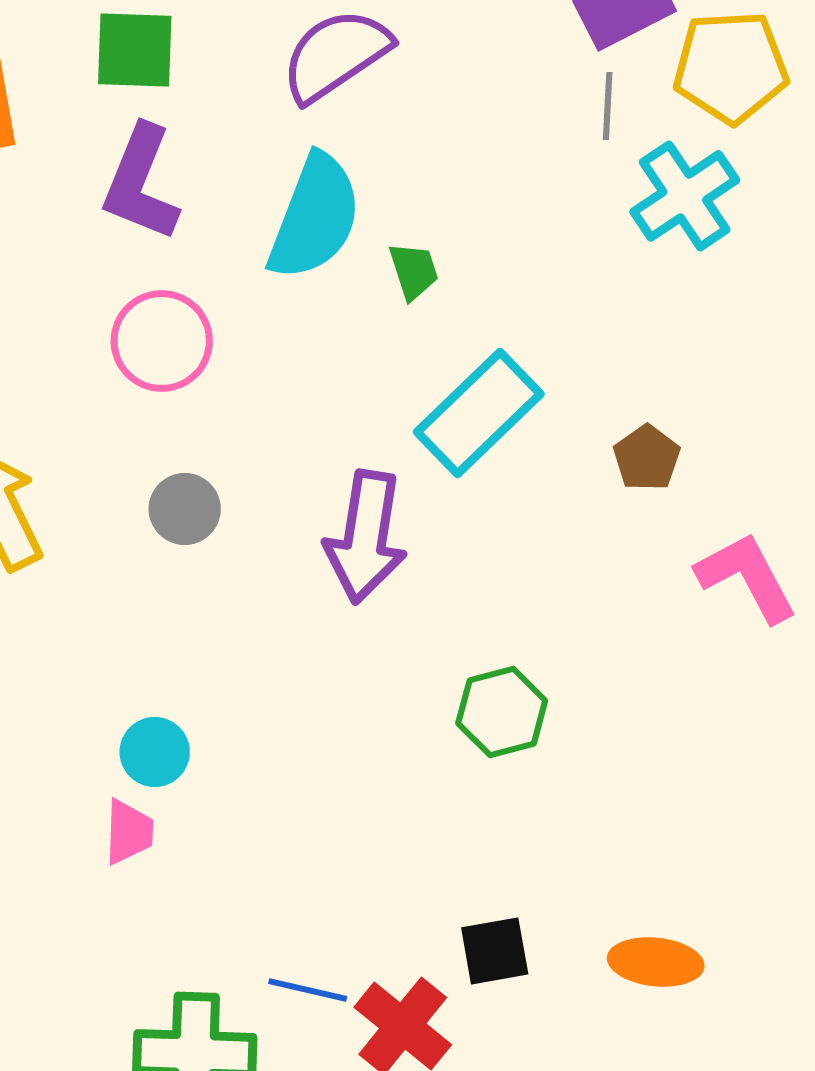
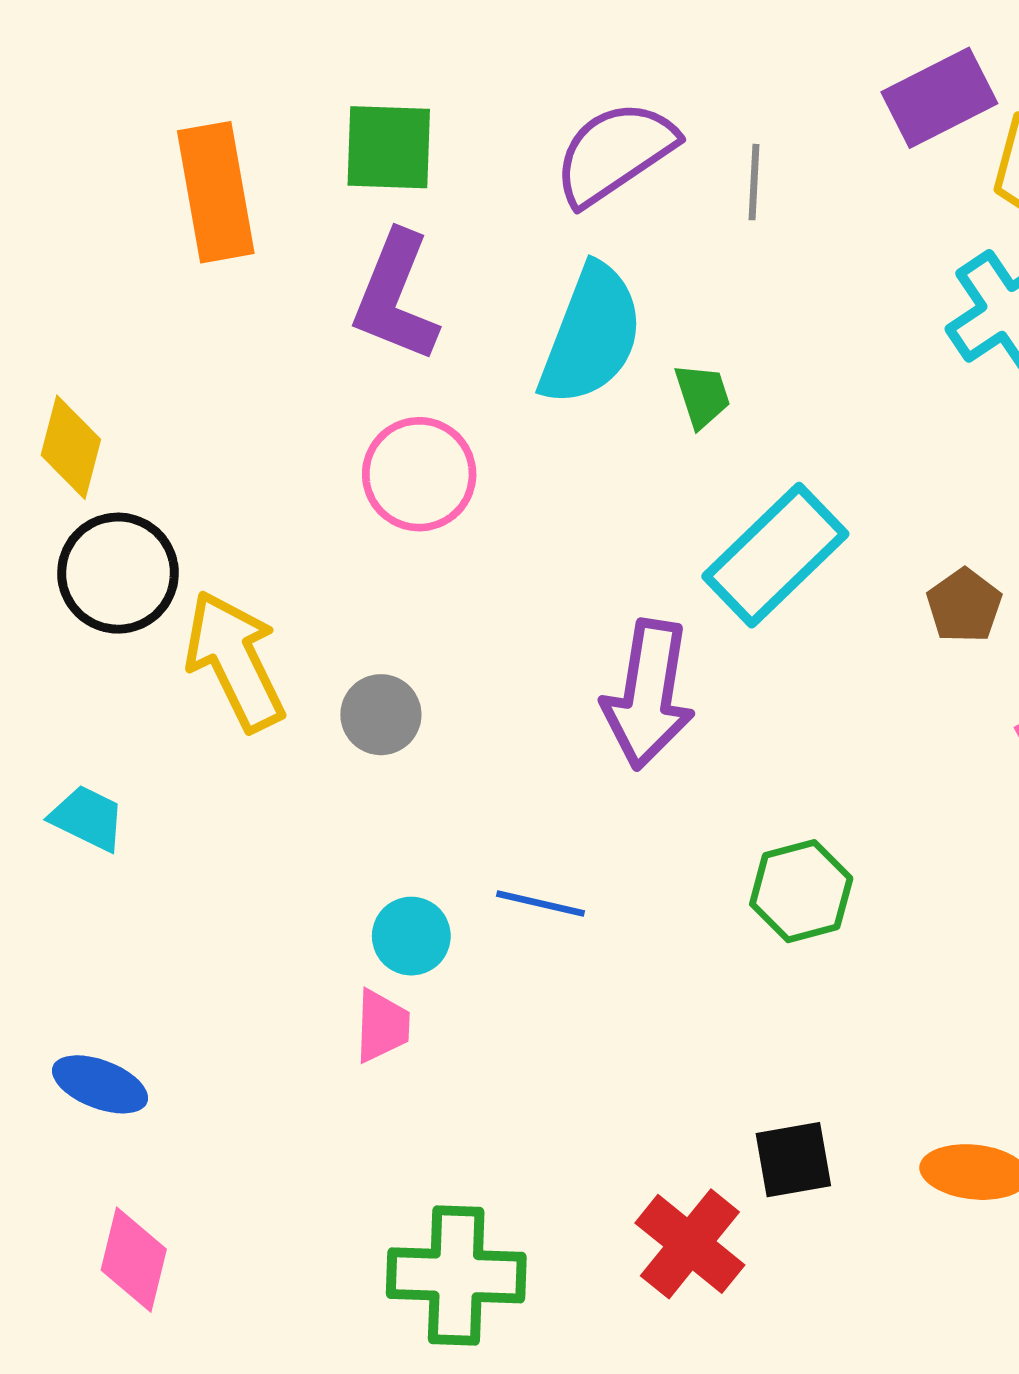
gray line: (608, 106) -> (754, 182), moved
gray circle: (185, 509) -> (381, 715), moved
blue line: (308, 990) -> (541, 903), moved

